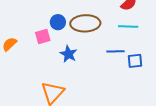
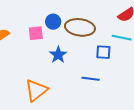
blue line: (116, 51) -> (91, 79), moved
blue square: (135, 61) -> (103, 52), moved

